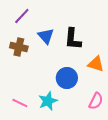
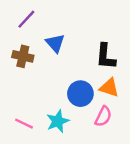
black L-shape: (73, 39) -> (106, 56), moved
orange triangle: (96, 64) -> (109, 88), moved
pink semicircle: (96, 101) -> (103, 116), moved

